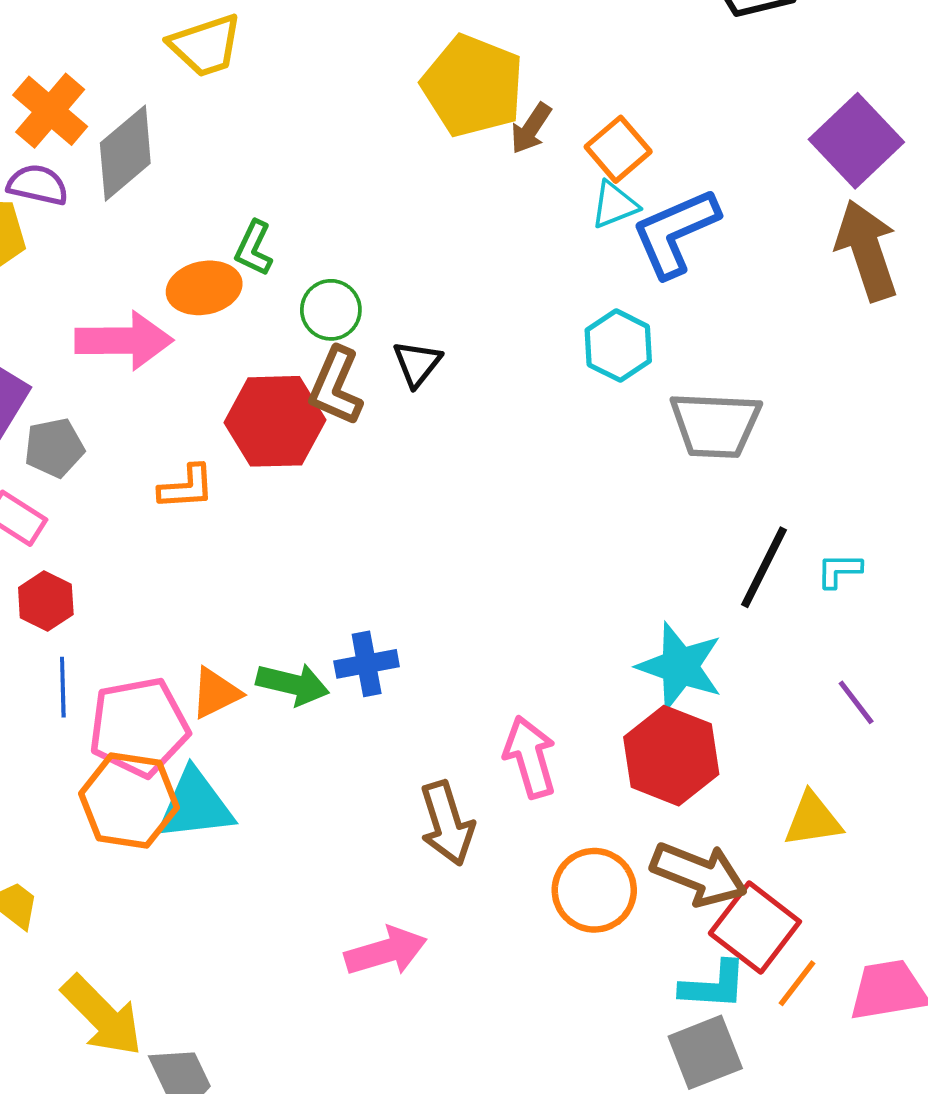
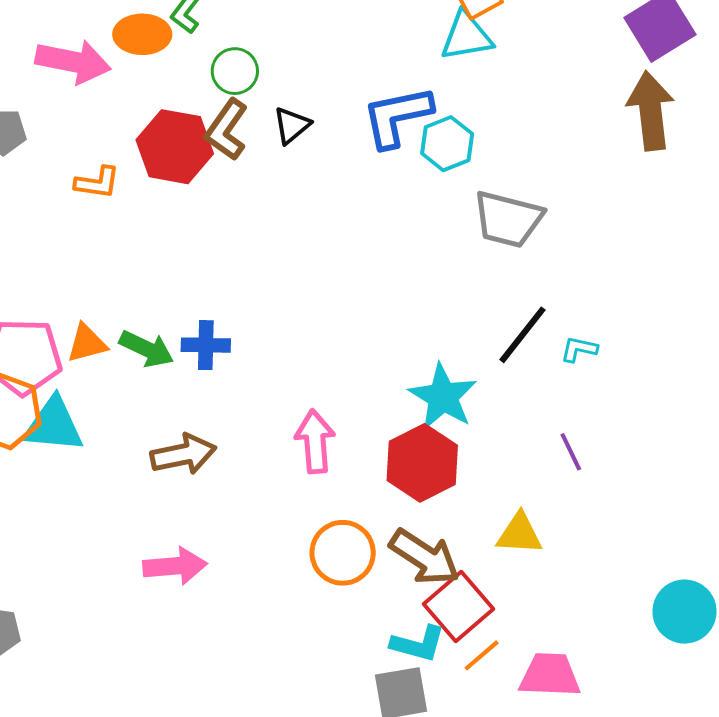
cyan triangle: (614, 205) -> (466, 36), size x1.4
blue L-shape: (675, 233) -> (397, 117), moved
brown arrow: (447, 823) -> (183, 454), moved, turned -96

